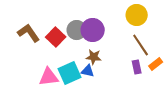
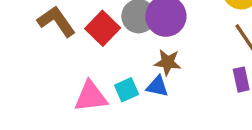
cyan square: (70, 73) -> (127, 90), size x0.6

